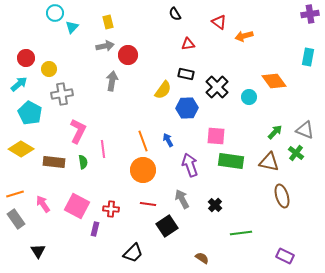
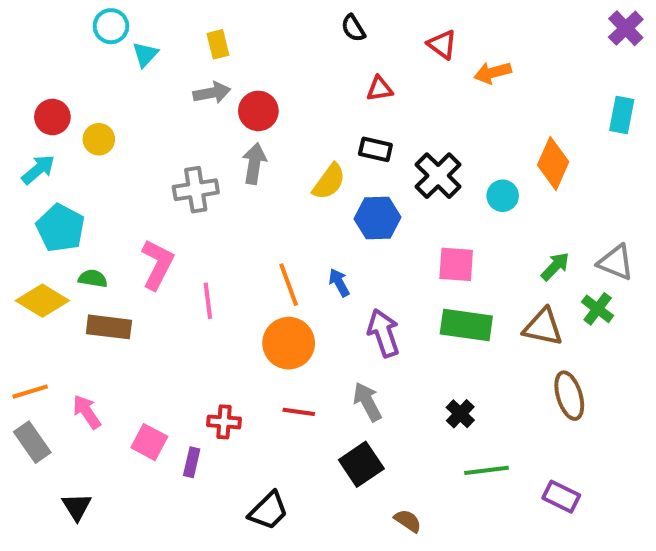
purple cross: (310, 14) -> (626, 28), turned -36
gray arrow: (112, 81) -> (254, 163), moved
orange diamond: (274, 81) -> (553, 163), turned 60
gray cross: (62, 94) -> (196, 190), moved
pink square: (216, 136) -> (456, 264), moved
green semicircle: (83, 162) -> (93, 279), moved, turned -72
black cross: (215, 205) -> (460, 414), moved
pink square: (77, 206) -> (149, 442), moved, size x0.7
black square: (167, 226) -> (361, 464), moved
purple rectangle: (285, 256) -> (561, 497), moved

